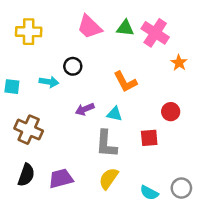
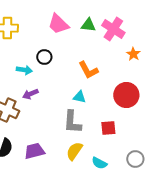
purple arrow: (85, 109) -> (30, 94), moved
red circle: (171, 112) -> (126, 95), size x1.6
red square: (149, 138) -> (108, 128), moved
cyan semicircle: (149, 193) -> (99, 163), moved

